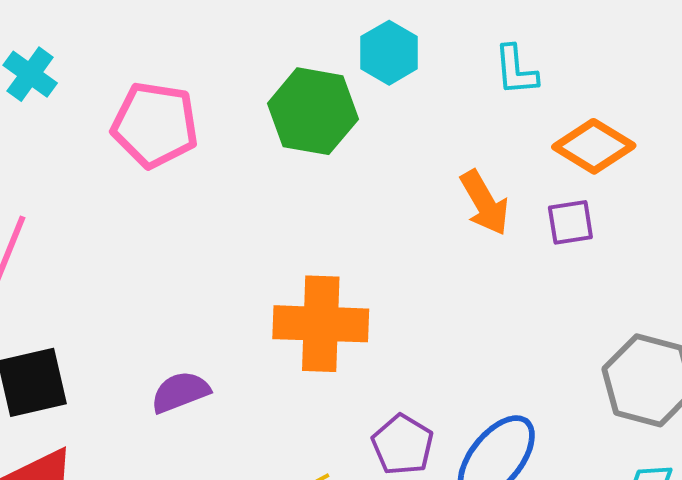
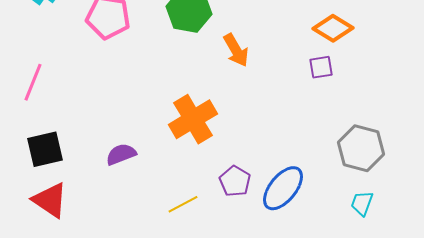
orange arrow: (485, 203) -> (236, 50), moved
orange cross: (321, 324) -> (193, 119), turned -33

